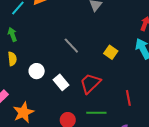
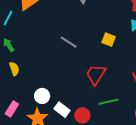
white circle: (37, 71) -> (42, 96), moved
white rectangle: (61, 82) -> (62, 110), moved

